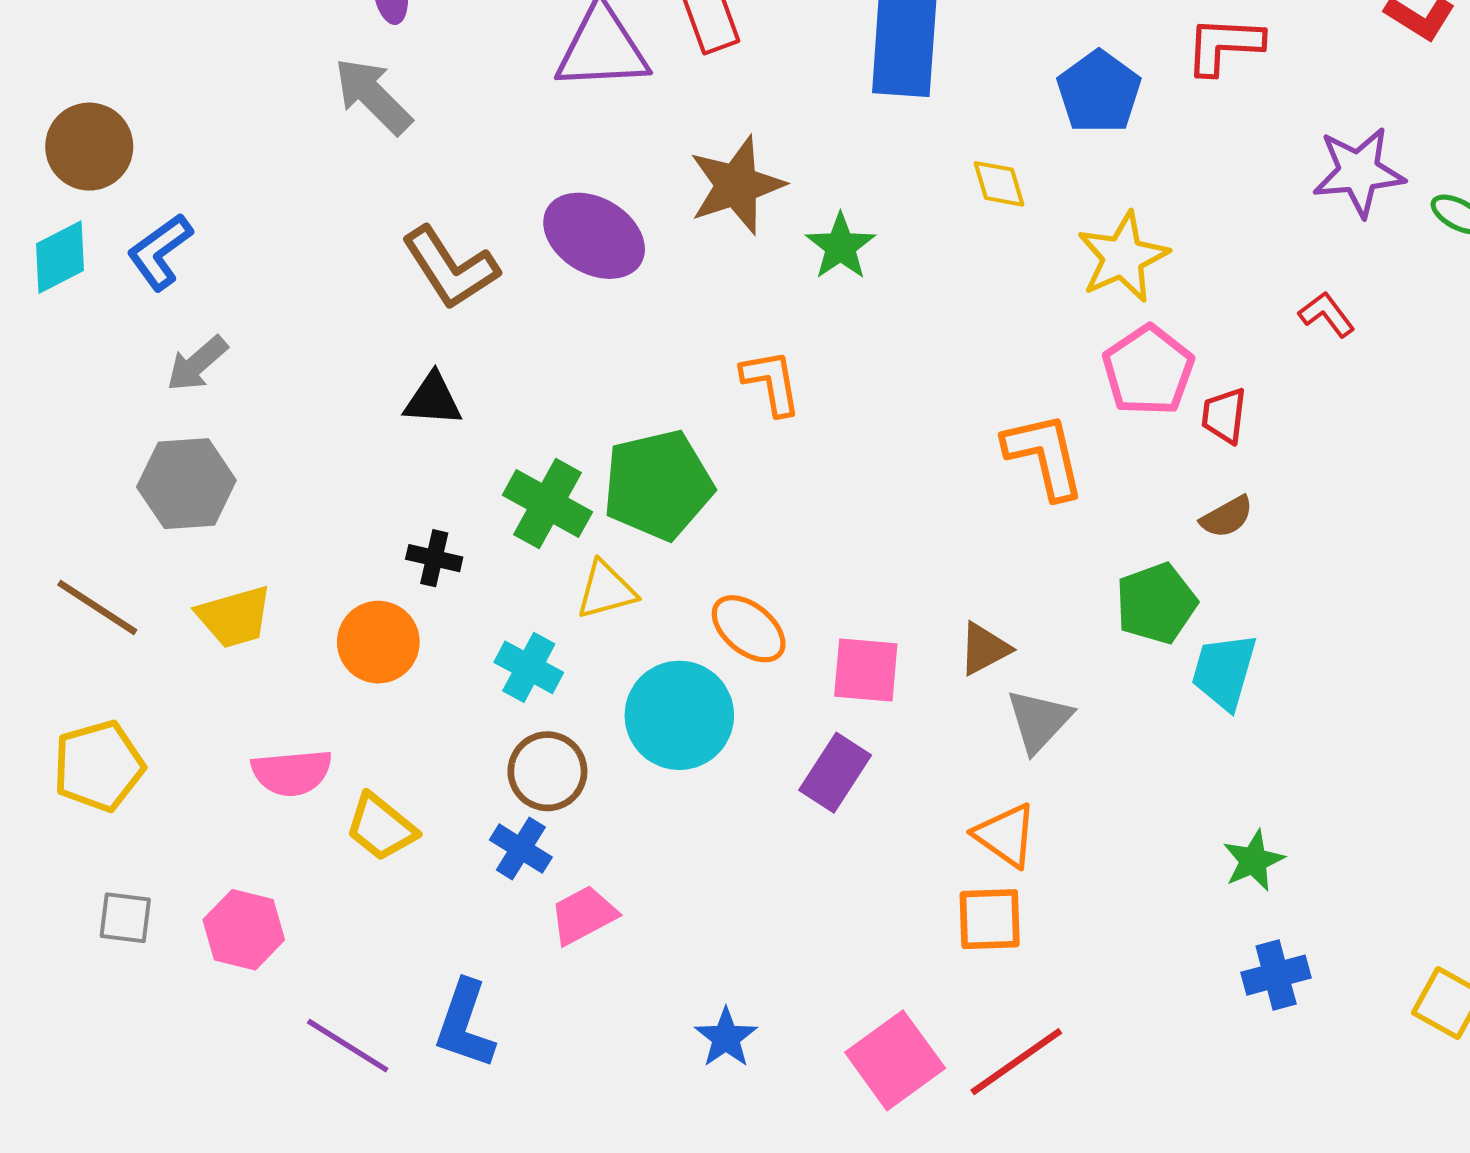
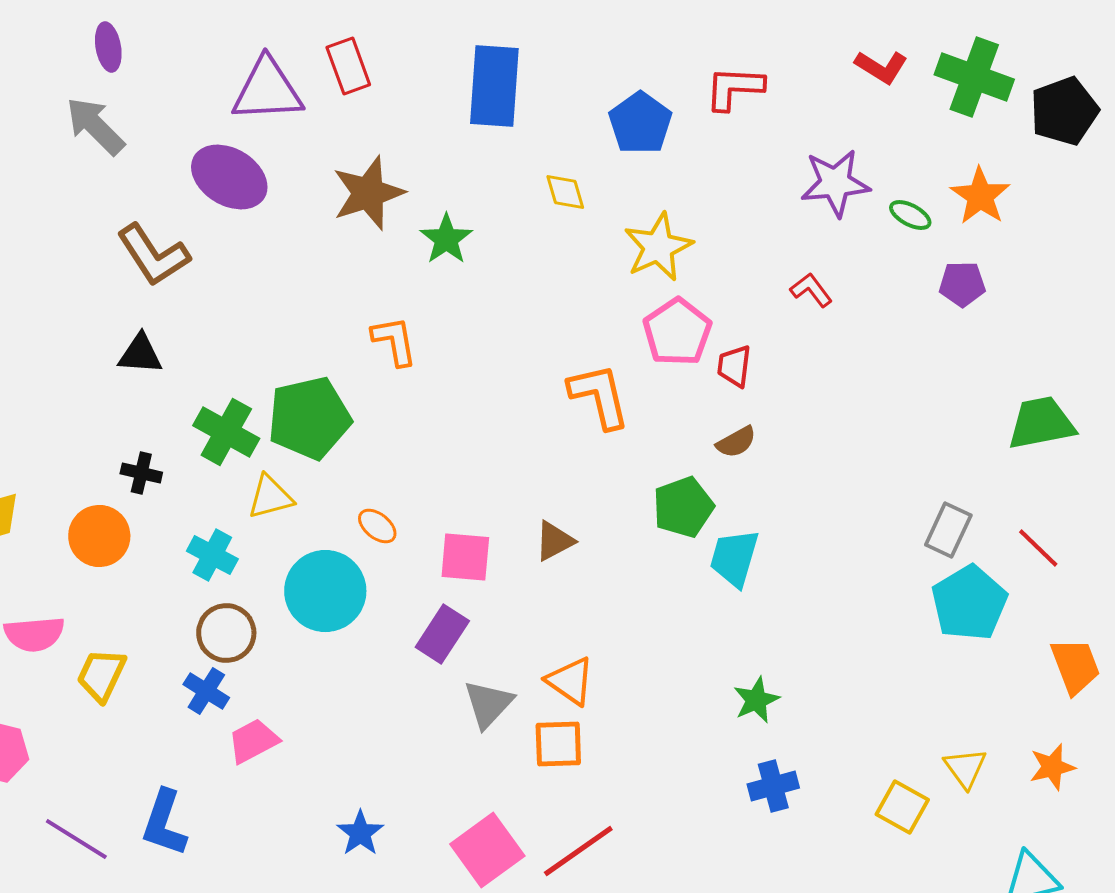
purple ellipse: (594, 236) -> (229, 177), moved
orange ellipse: (749, 629) -> (377, 526), size x0.7
gray triangle: (1039, 721) -> (488, 704), moved
yellow trapezoid: (381, 827) -> (101, 675), turned 76

